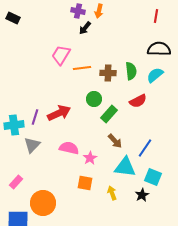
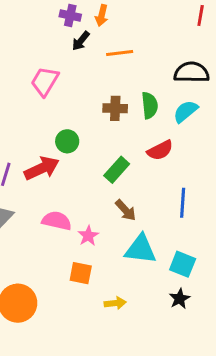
red line: (156, 16) -> (201, 15), moved
orange line: (82, 68) -> (120, 53), moved
green circle: (94, 99) -> (67, 141), moved
blue line: (145, 148) -> (183, 203), moved, turned -30
yellow arrow: (112, 193) -> (115, 303), moved, turned 104
black star: (142, 195) -> (180, 299), moved

